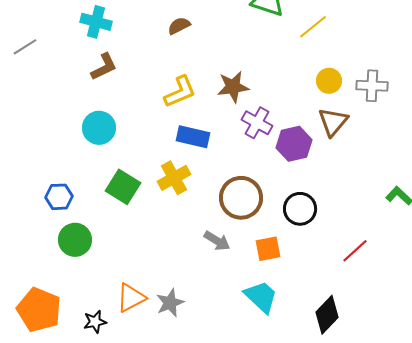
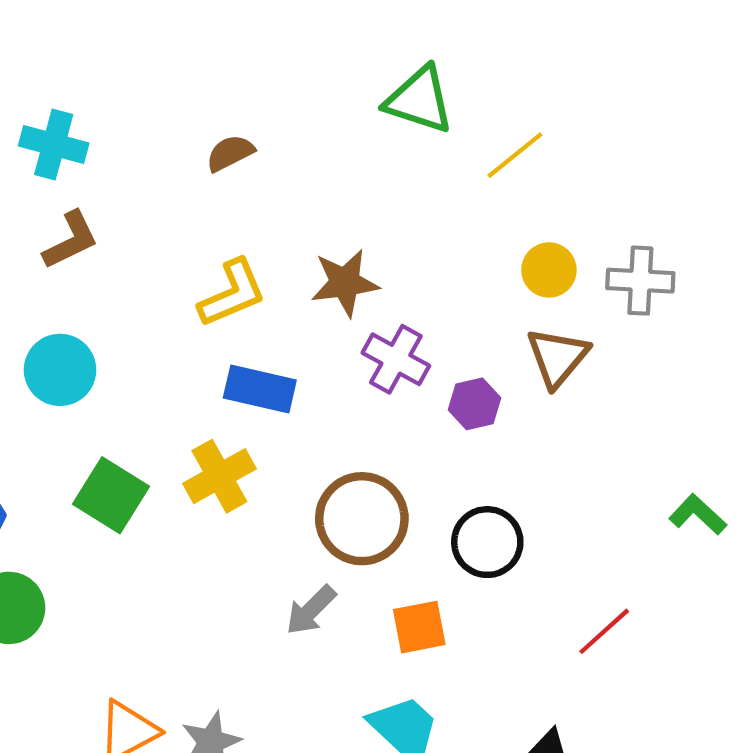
purple hexagon: (294, 144) -> (475, 404), size x0.7
gray arrow: (217, 241) -> (311, 610), turned 104

